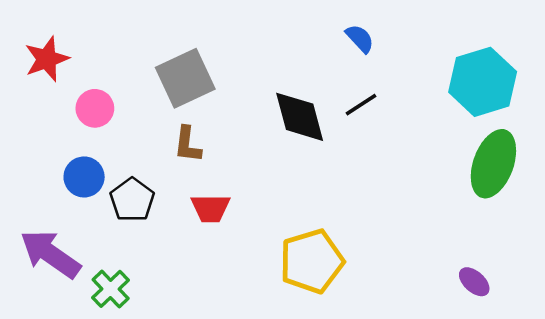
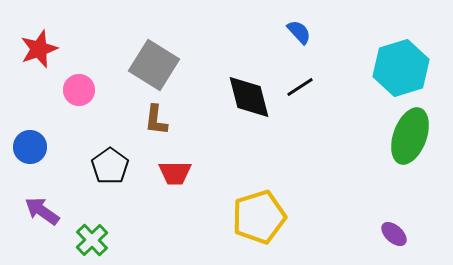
gray square: (185, 78) -> (154, 65), turned -33
blue circle: (84, 177) -> (30, 147), moved
purple arrow: (50, 254) -> (42, 211), size x0.7

